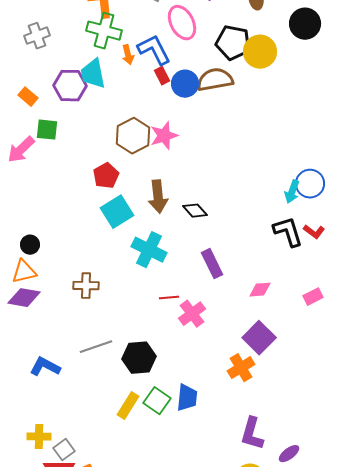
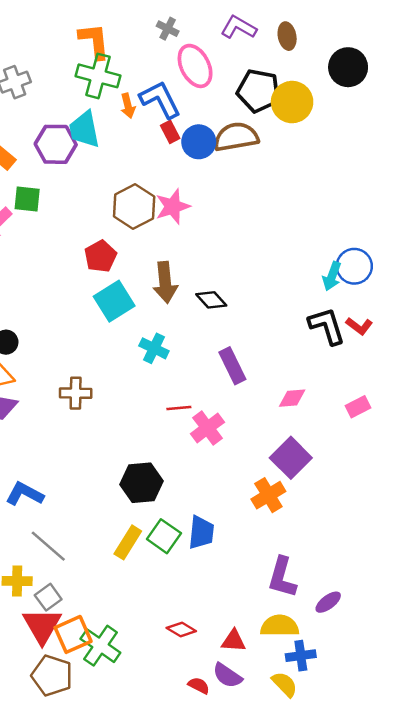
cyan cross: (149, 250) -> (154, 348), size x0.7
gray line: (96, 347) -> (48, 546), moved, turned 60

